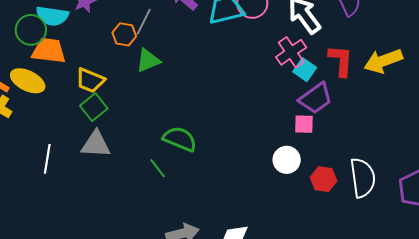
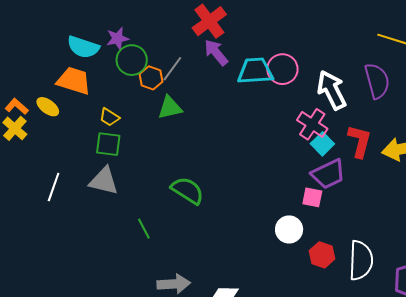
green circle: (31, 30) -> (132, 60), moved
pink cross: (291, 52) -> (312, 124), turned -32
yellow trapezoid: (90, 80) -> (109, 117), size x0.7
yellow ellipse: (28, 81) -> (48, 107), size x0.7
green square: (94, 107) -> (108, 144), turned 36
green line: (158, 168) -> (144, 229), moved

